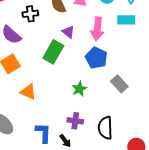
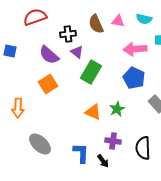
pink arrow: (97, 29) -> (135, 49), turned 80
purple triangle: (68, 32) -> (77, 52), moved
orange triangle: (28, 92) -> (93, 112), moved

